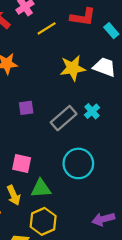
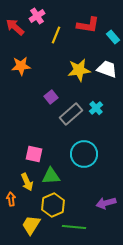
yellow line: (47, 28) -> (56, 35), turned -36
purple square: (26, 108) -> (51, 97), moved, turned -32

